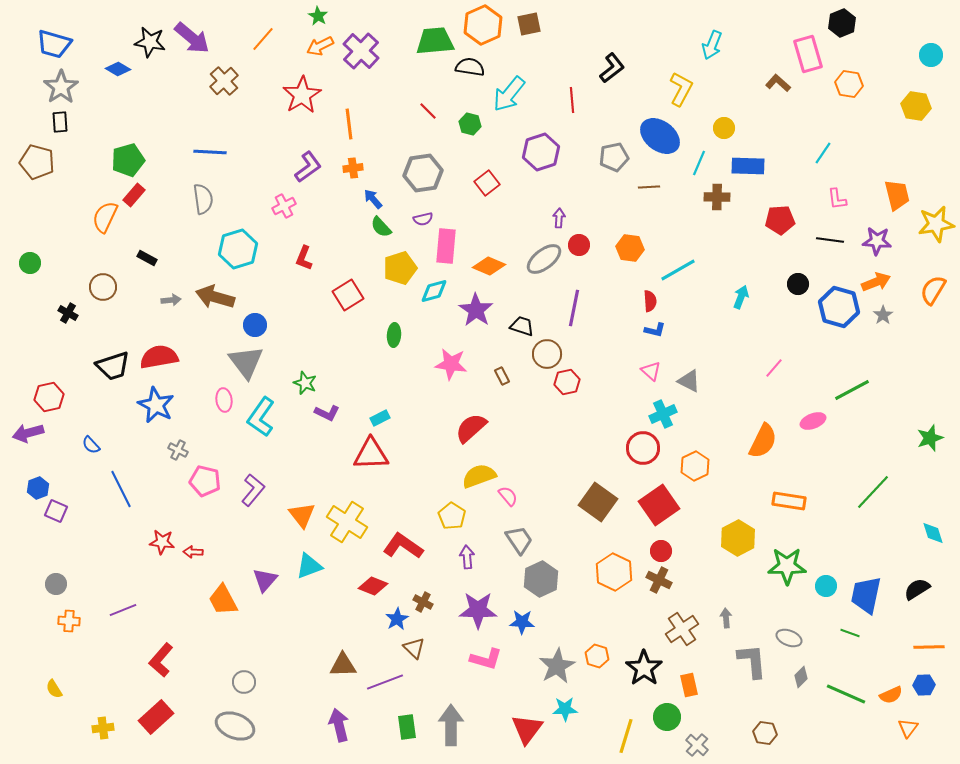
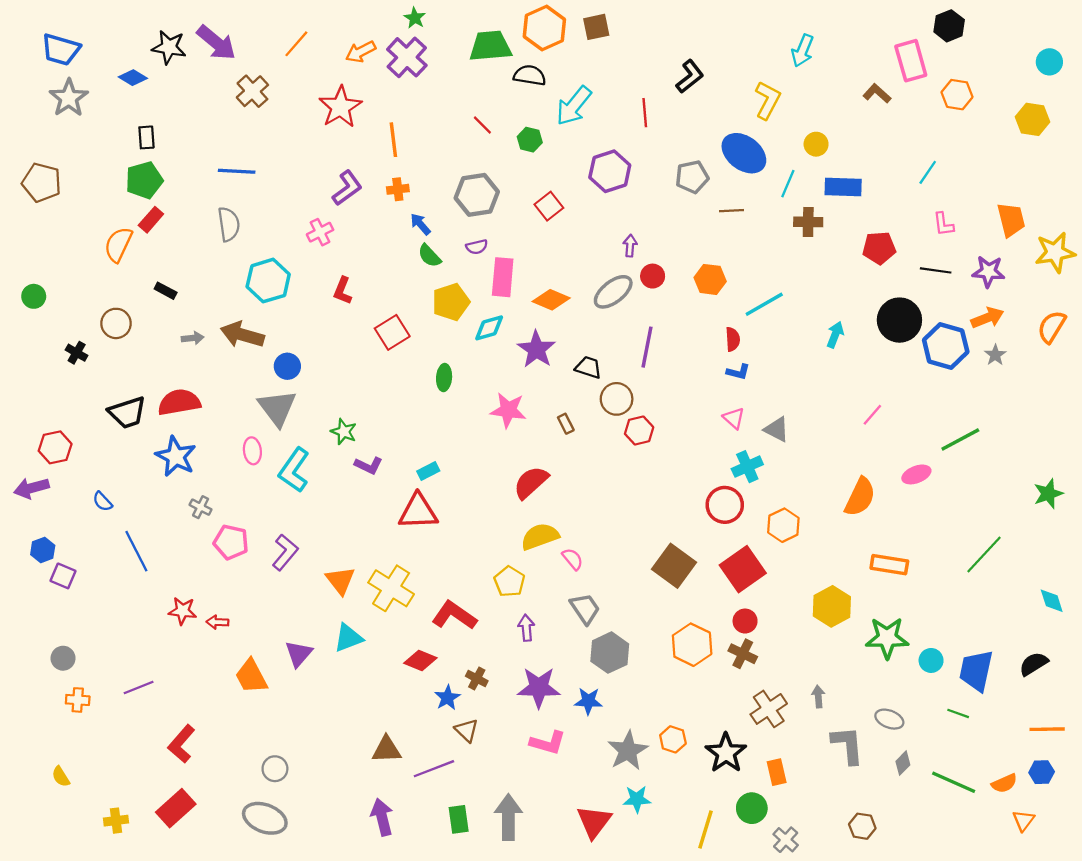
green star: (318, 16) -> (415, 18), moved
black rectangle: (60, 122) -> (146, 137), moved
black circle: (798, 284) -> (899, 320), size x1.8

